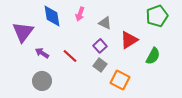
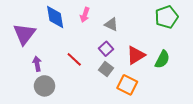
red triangle: (129, 40) -> (136, 55), moved
purple arrow: (42, 53) -> (37, 64), moved, turned 48

